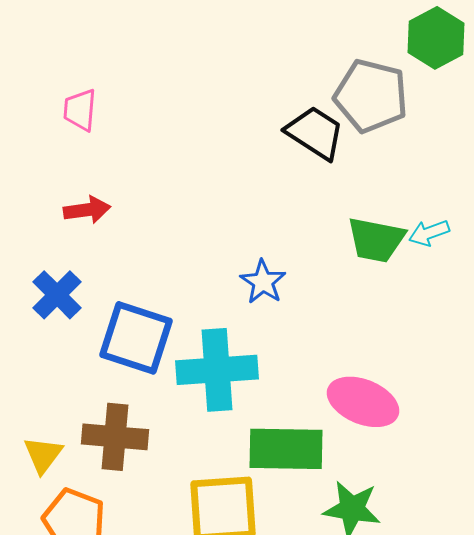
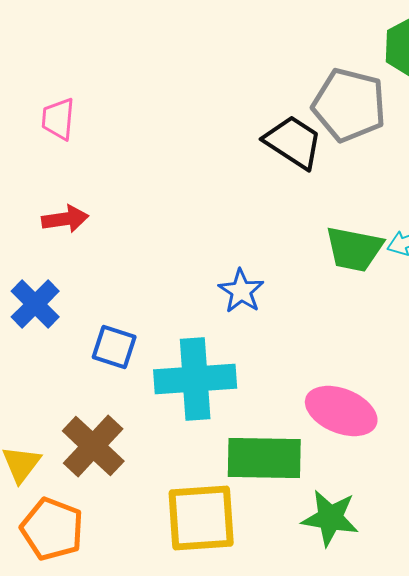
blue square: (136, 338) -> (114, 347), size x0.6
brown cross: (115, 437) -> (93, 446), turned 38

